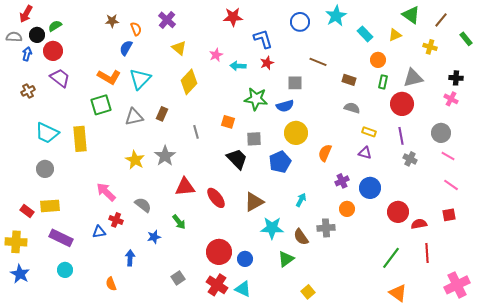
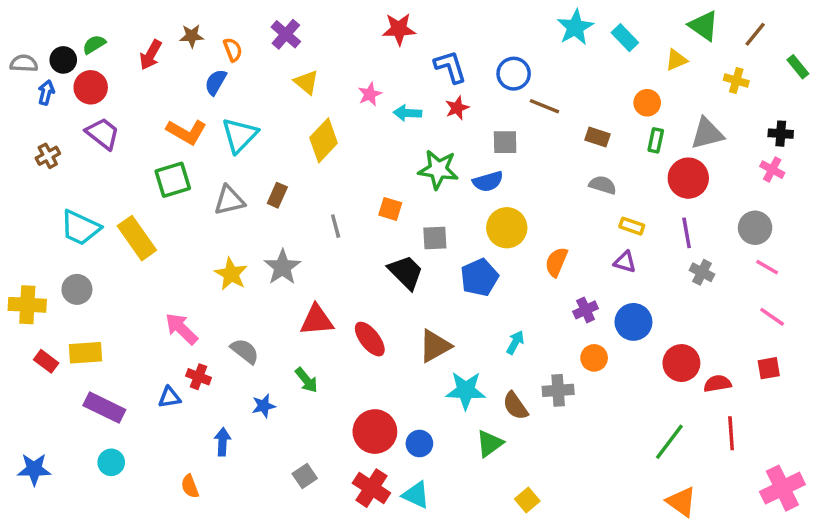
red arrow: (26, 14) -> (151, 55), moved
blue circle: (300, 22) -> (514, 74), moved
cyan rectangle: (365, 34) -> (625, 38), moved
yellow rectangle: (80, 139) -> (137, 238), turned -30
yellow cross: (16, 242) -> (27, 305), moved
blue star: (20, 274) -> (34, 469), turned -30

